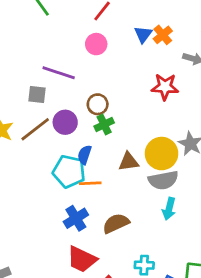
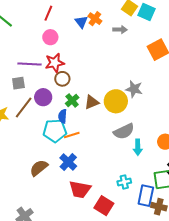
red star: (165, 87) -> (55, 63), moved
green cross: (104, 124) -> (72, 100), moved
brown triangle: (129, 162) -> (92, 102), moved
gray semicircle: (163, 180) -> (124, 131), moved
cyan arrow: (169, 209) -> (138, 147), moved
brown semicircle: (116, 223) -> (39, 168), moved

